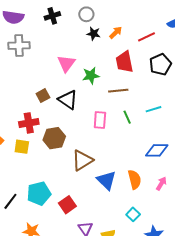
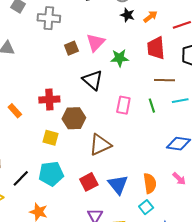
brown line: (118, 91) -> (164, 80), moved
brown square: (43, 96) -> (71, 48), moved
yellow square: (22, 147) -> (51, 138), moved
orange semicircle: (135, 179) -> (150, 183), moved
blue triangle: (106, 180) -> (118, 185), moved
pink arrow: (161, 184) -> (179, 179), turned 96
red square: (67, 205) -> (89, 182), moved

